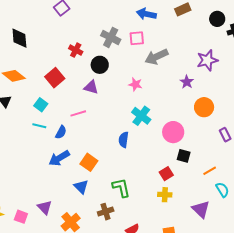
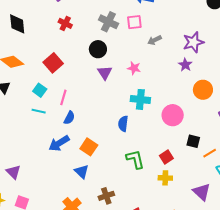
red cross: (76, 50) -> (65, 23), moved
gray arrow: (156, 57) -> (155, 40), size x0.6
purple star: (207, 60) -> (193, 42), moved
purple triangle: (91, 87) -> (105, 73), moved, turned 42
pink line: (78, 113) -> (63, 97), moved, turned -56
cyan cross: (141, 116) -> (140, 99), turned -30
blue semicircle: (61, 132) -> (69, 118), moved
black square: (184, 156) -> (193, 141), moved
green L-shape: (121, 188) -> (135, 159), moved
purple triangle: (45, 207) -> (13, 172), moved

